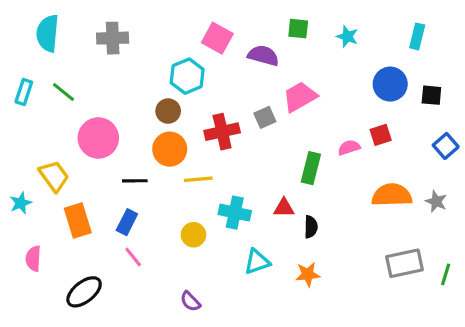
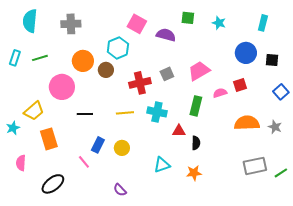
green line: (63, 92) -> (40, 58), turned -56
pink trapezoid: (300, 97) -> (199, 71), moved
orange circle: (170, 149) -> (83, 61), moved
yellow trapezoid: (54, 176) -> (34, 111), turned 85
cyan cross: (235, 213) -> (157, 112), moved
blue rectangle: (127, 222) -> (98, 145), moved
green line: (446, 274) -> (281, 173), turned 40

